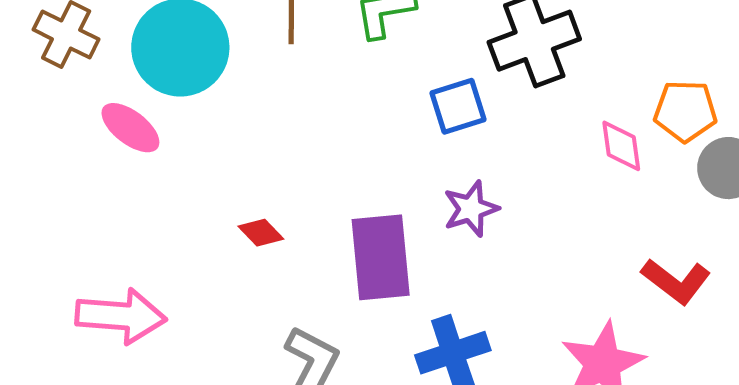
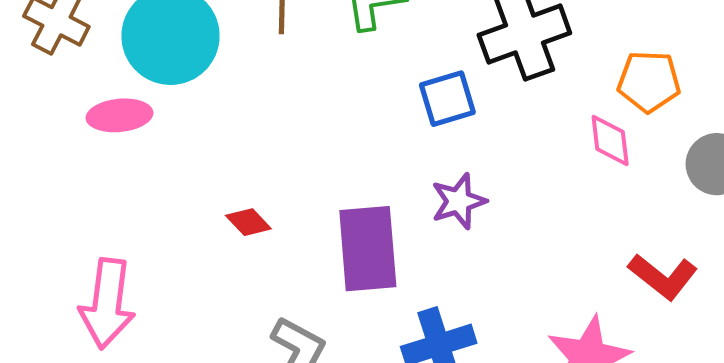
orange pentagon: (685, 111) -> (649, 81), moved
pink ellipse: (130, 128) -> (119, 115), turned -44
pink arrow: (121, 316) -> (107, 304), turned 92

